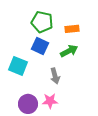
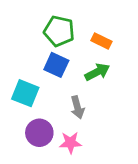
orange rectangle: (72, 29) -> (101, 41), turned 32
purple circle: (28, 104) -> (39, 133), moved

